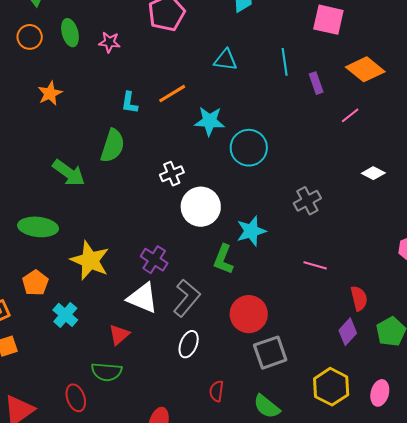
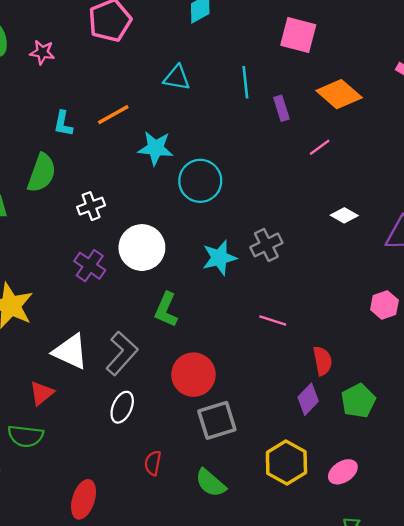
white cross: (172, 174) -> (91, 206), moved
cyan star: (251, 231) -> (219, 258), moved
purple cross: (154, 260) -> (90, 266), moved
pink ellipse: (380, 393) -> (343, 472), turned 40

